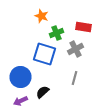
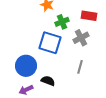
black semicircle: (42, 92) -> (48, 81), turned 64

